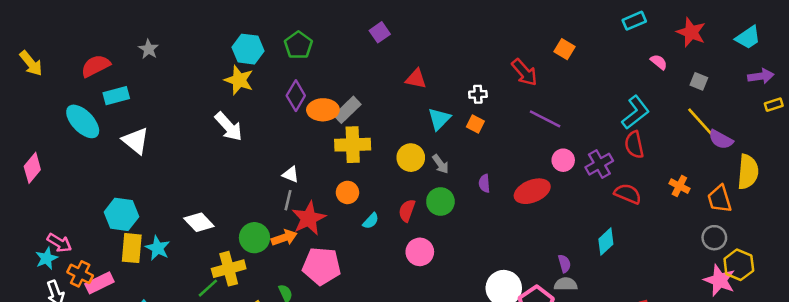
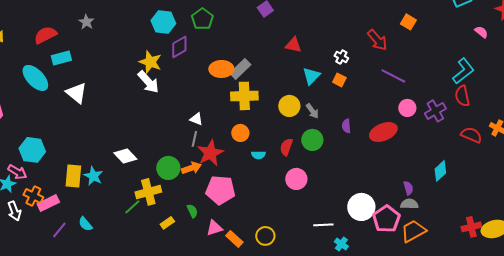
yellow star: (239, 80) -> (150, 62), moved
white cross: (478, 94) -> (341, 57), turned 32
purple diamond: (296, 96) -> (179, 47), moved, turned 30
red semicircle: (628, 194) -> (471, 135), moved
cyan hexagon: (121, 214) -> (32, 150), moved
cyan semicircle: (371, 221) -> (258, 155), turned 48

